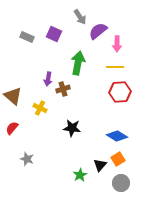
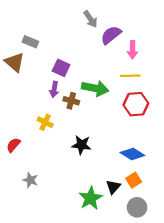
purple square: (54, 34) -> (61, 68), moved
green arrow: (78, 63) -> (95, 88), moved, turned 90
brown cross: (63, 89) -> (71, 101), turned 32
brown triangle: (13, 96) -> (15, 62), moved
green star: (80, 175) -> (91, 198), size x1.5

